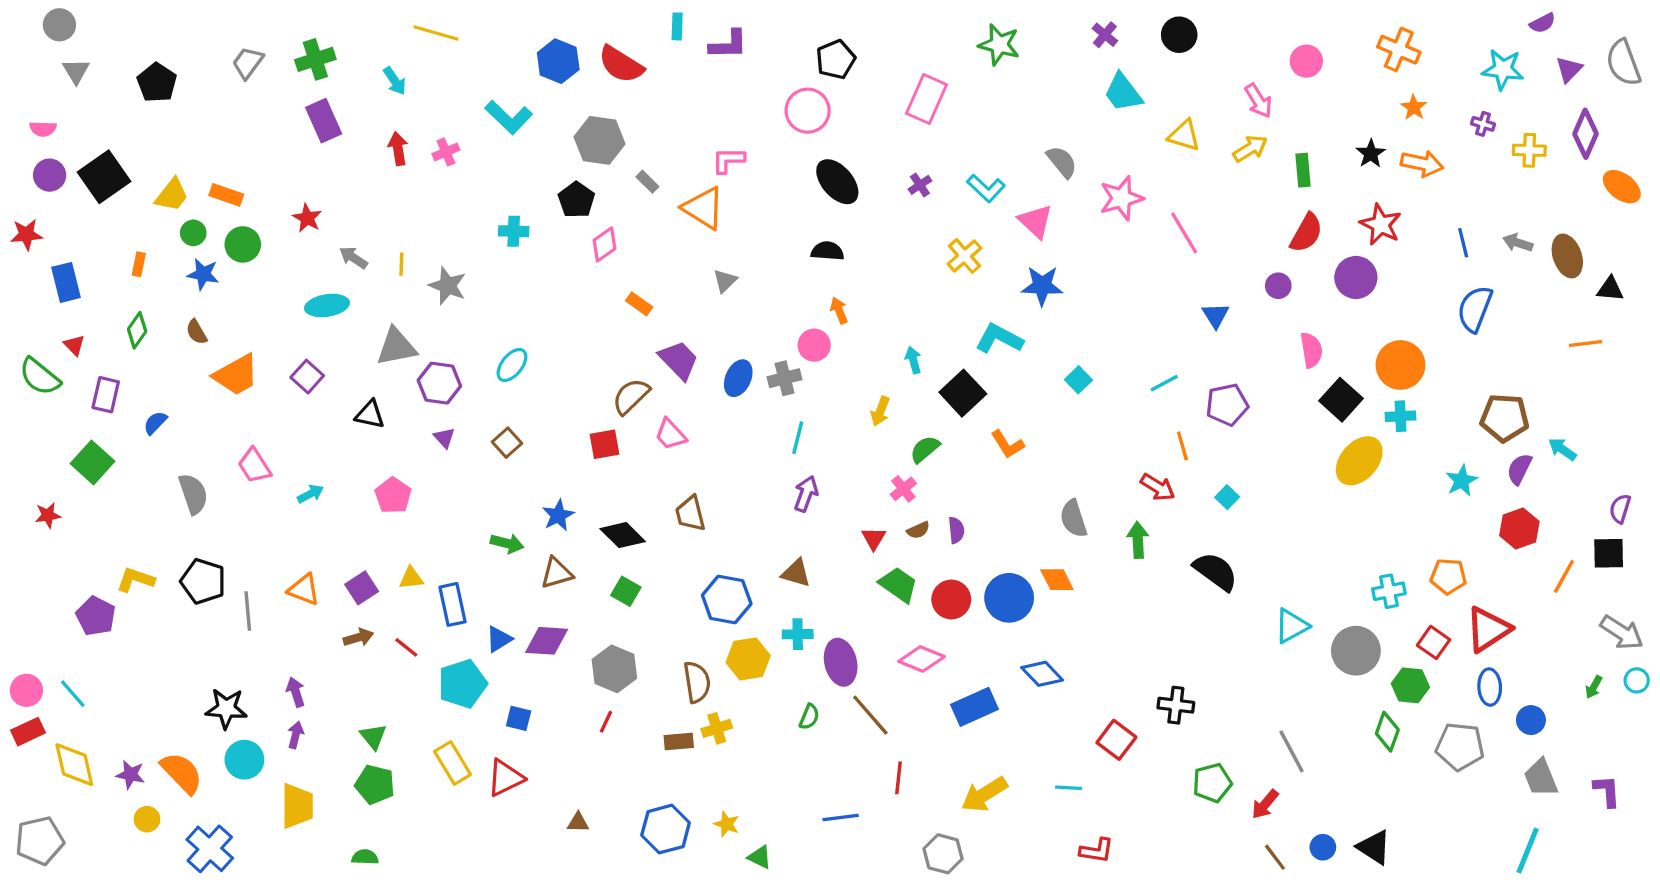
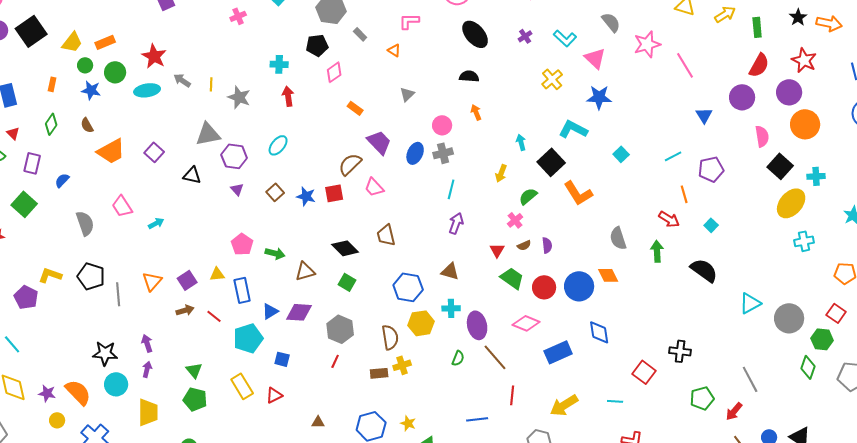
red arrow: (398, 149) -> (288, 96), moved
orange rectangle: (226, 195) -> (105, 42), turned -42
black pentagon: (576, 200) -> (317, 45), turned 30
orange triangle: (704, 208) -> (394, 50), size x0.5
red star: (307, 218) -> (154, 56), size x1.4
purple circle: (1278, 286) -> (742, 97), size x1.6
cyan ellipse: (327, 306) -> (147, 90), moved
pink circle: (814, 345) -> (442, 125), moved
orange circle: (1400, 365) -> (805, 124), moved
orange L-shape: (1007, 444) -> (578, 193), size x1.4
pink pentagon: (393, 495) -> (242, 244), moved
blue star: (558, 515) -> (306, 196), moved, turned -30
orange triangle: (304, 590) -> (152, 281), turned 50
cyan cross: (1389, 591) -> (804, 241), moved
blue diamond: (1042, 674) -> (599, 332), turned 35
red triangle: (505, 778) -> (274, 395), size x0.7

